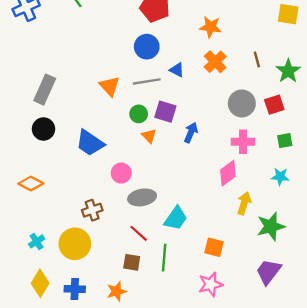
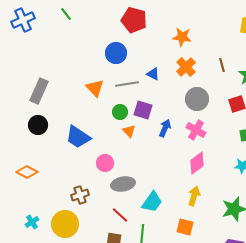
blue circle: (147, 47) -> (116, 53), moved
gray circle: (242, 103) -> (197, 99), moved
pink cross: (243, 142) -> (196, 130), moved, turned 30
yellow arrow: (244, 203) -> (194, 196), moved

